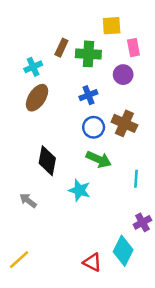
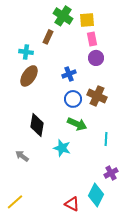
pink rectangle: (133, 48) -> (92, 39), moved
green cross: (88, 54) -> (63, 16), moved, turned 30
cyan cross: (33, 67) -> (26, 52), turned 32

